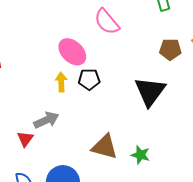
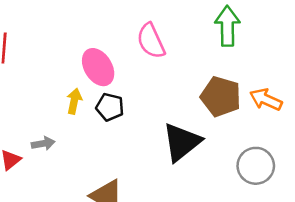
brown pentagon: (170, 49) -> (221, 97), size x1.4
gray arrow: (46, 120) -> (43, 143), size x0.7

